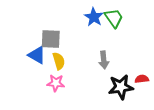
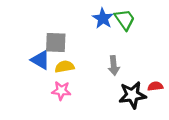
yellow semicircle: (59, 61) -> (65, 67), turned -84

